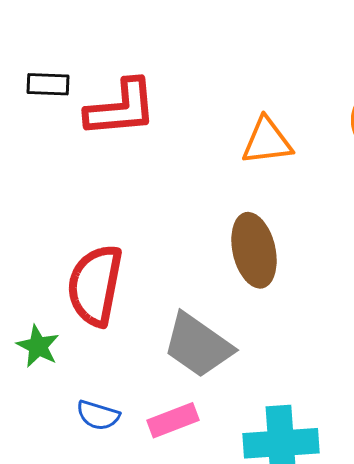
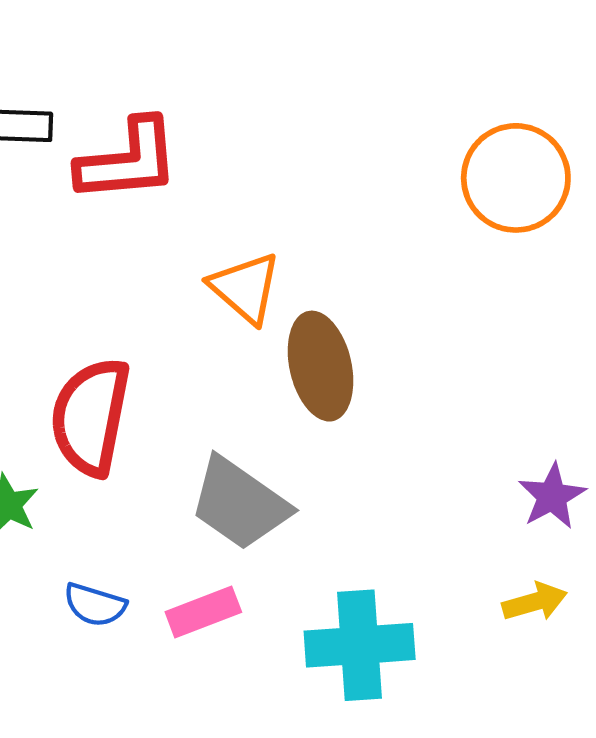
orange triangle: (267, 141) -> (245, 288), moved, turned 48

